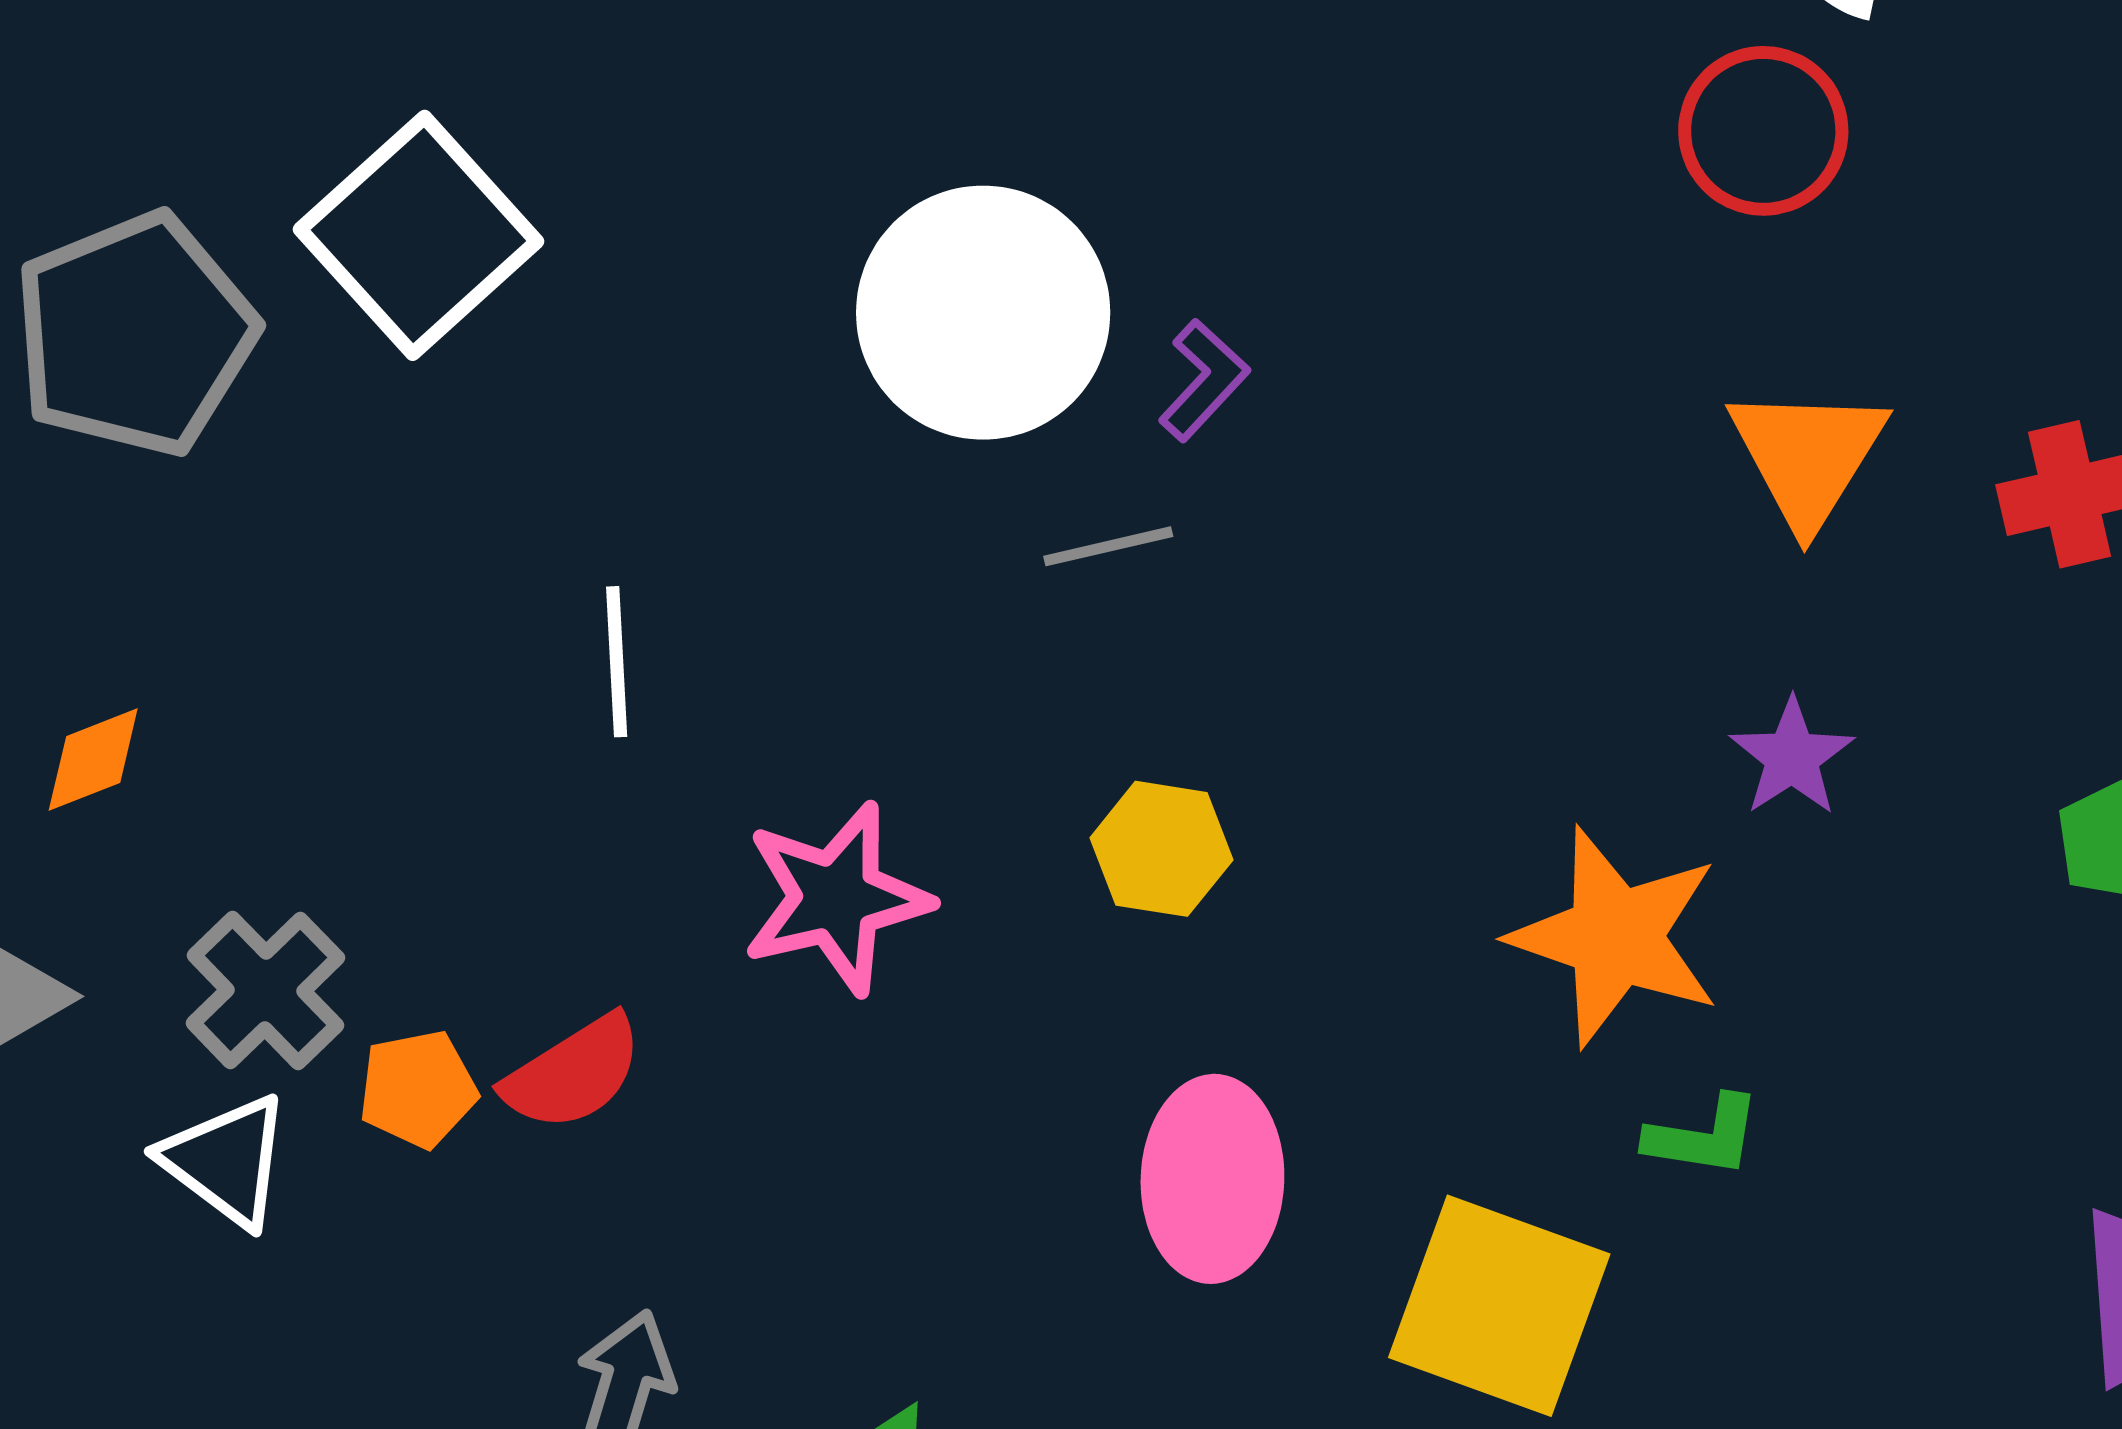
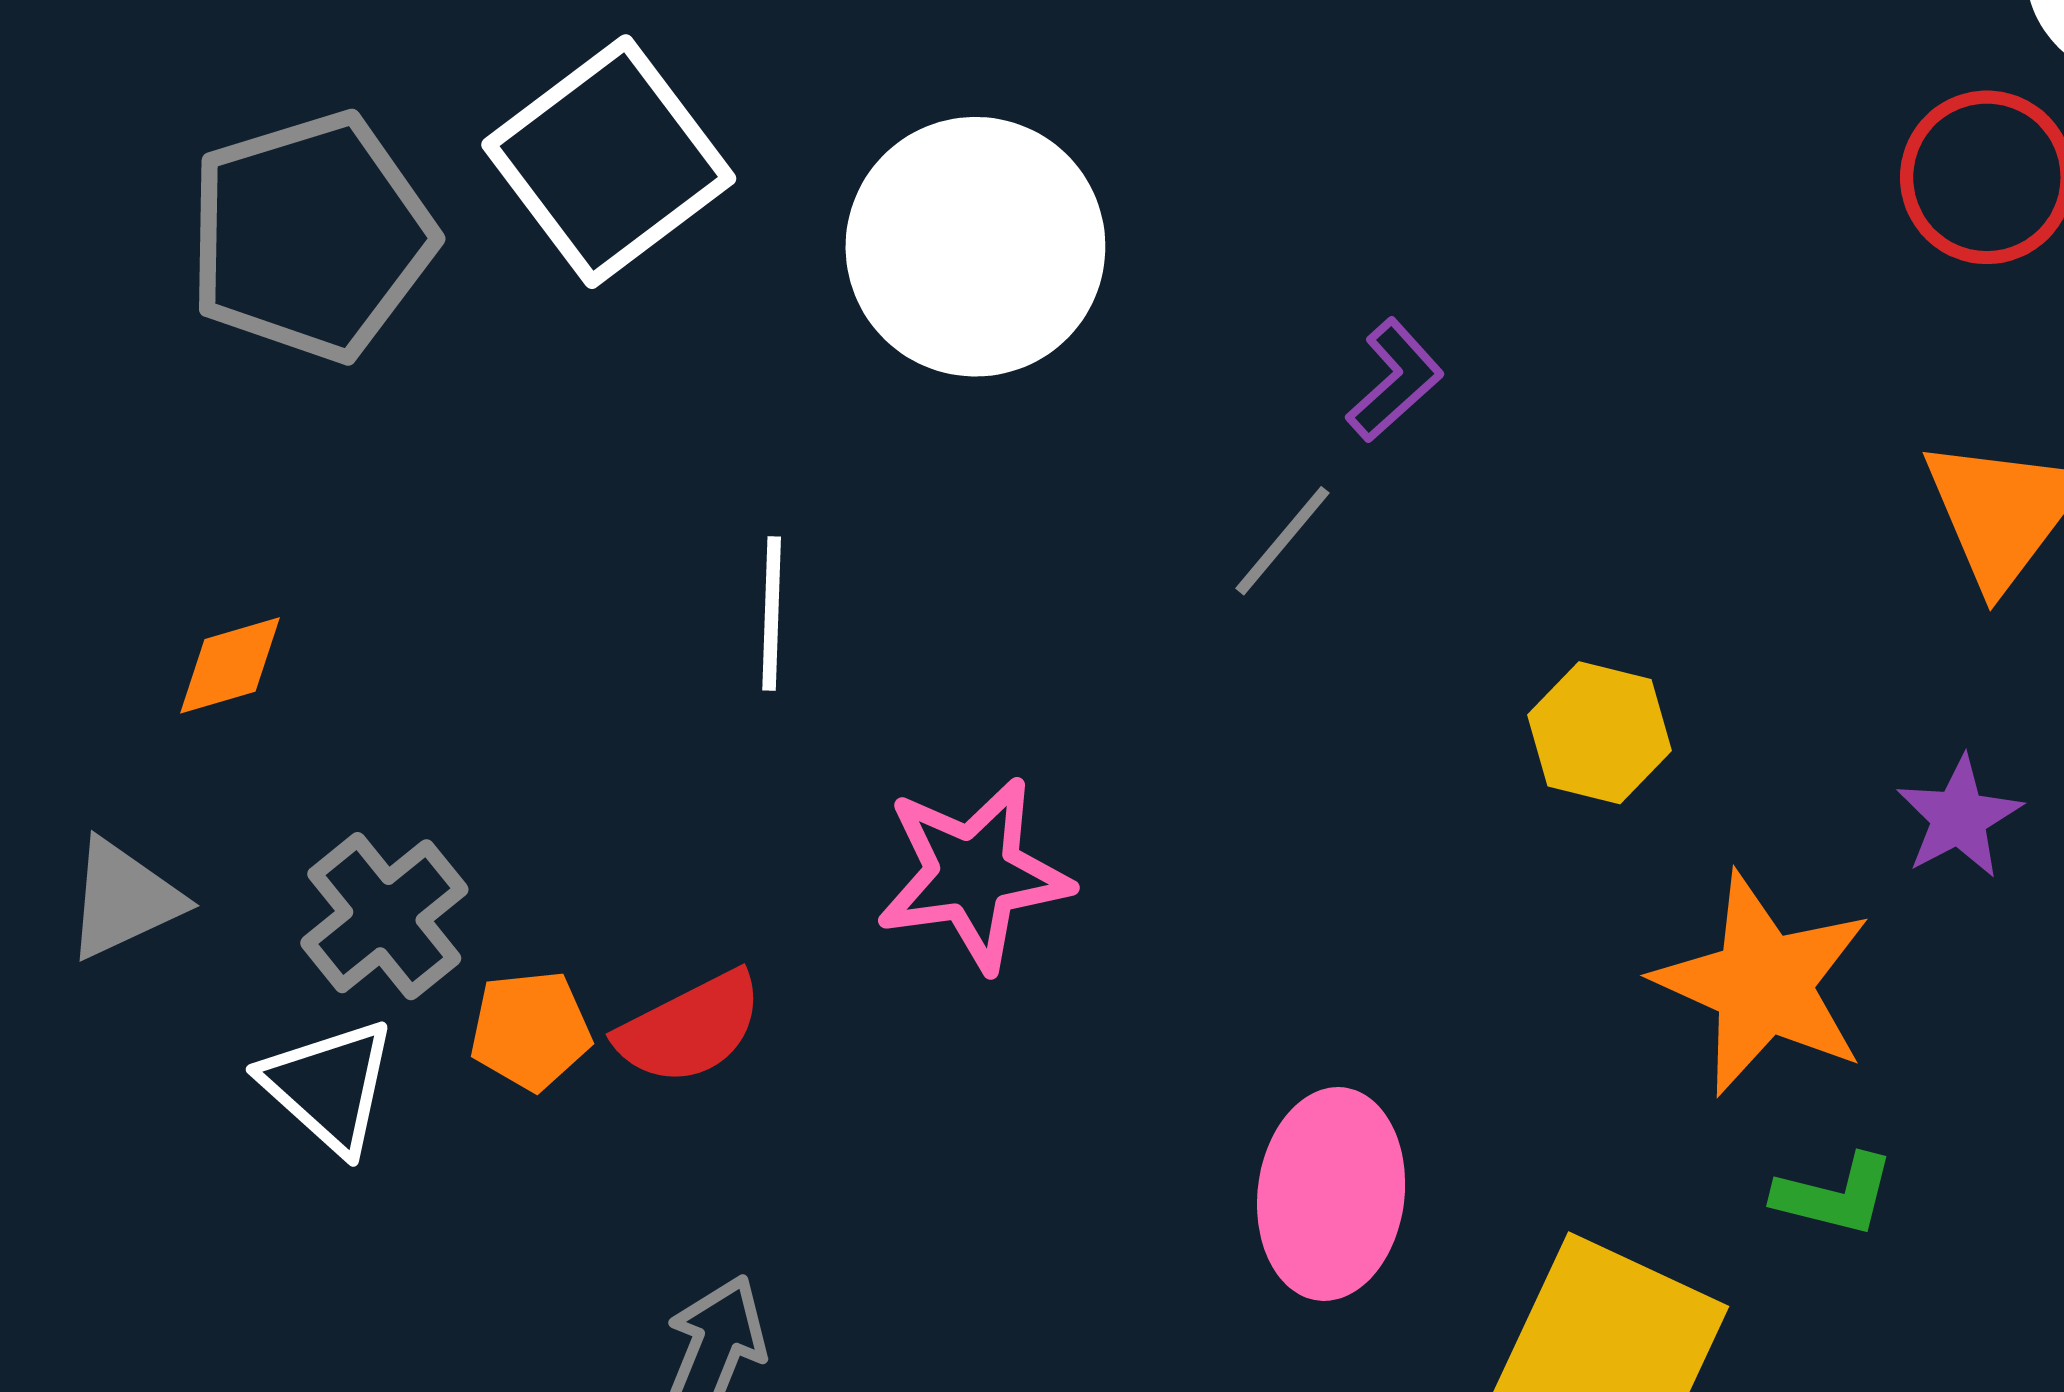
white circle: (983, 313) -> (975, 247), moved
gray line: (1108, 546) -> (1282, 541), turned -42
yellow hexagon: (1161, 849) -> (1600, 733), moved

